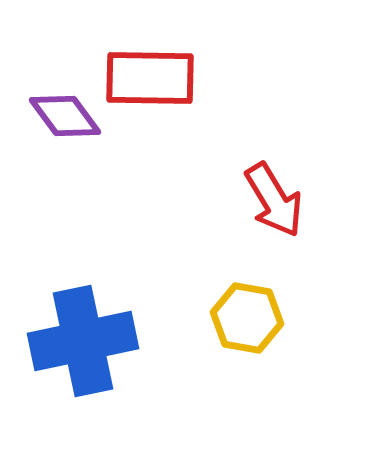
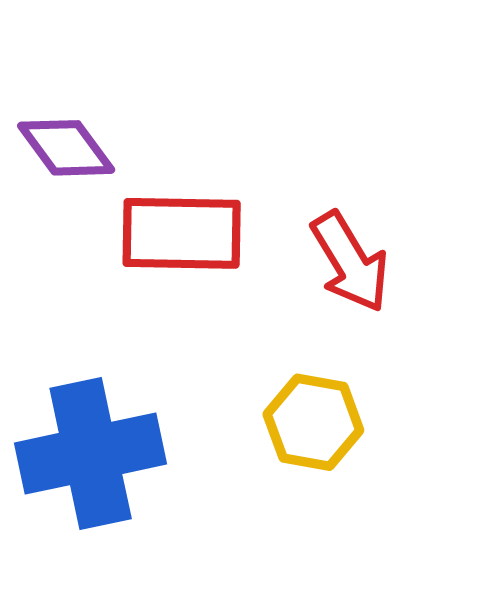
red rectangle: (150, 78) -> (182, 233), moved

